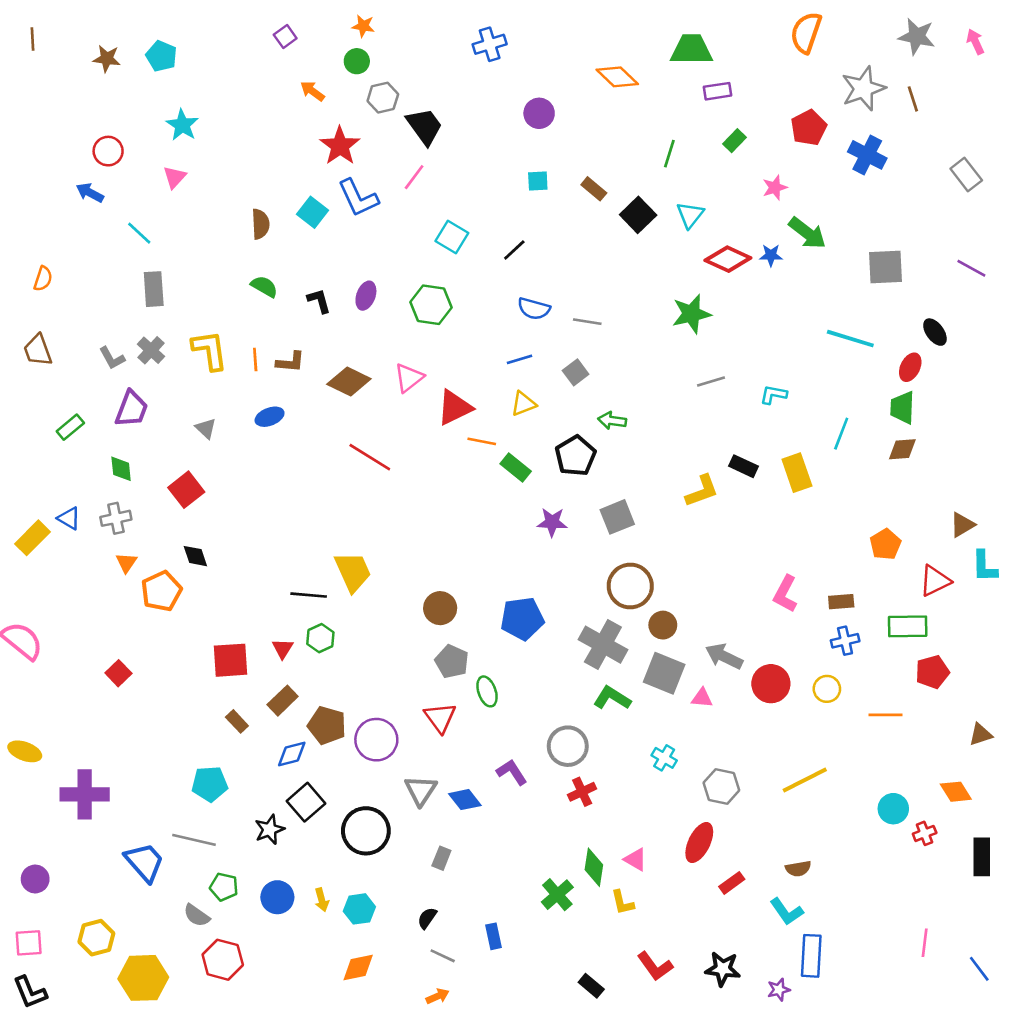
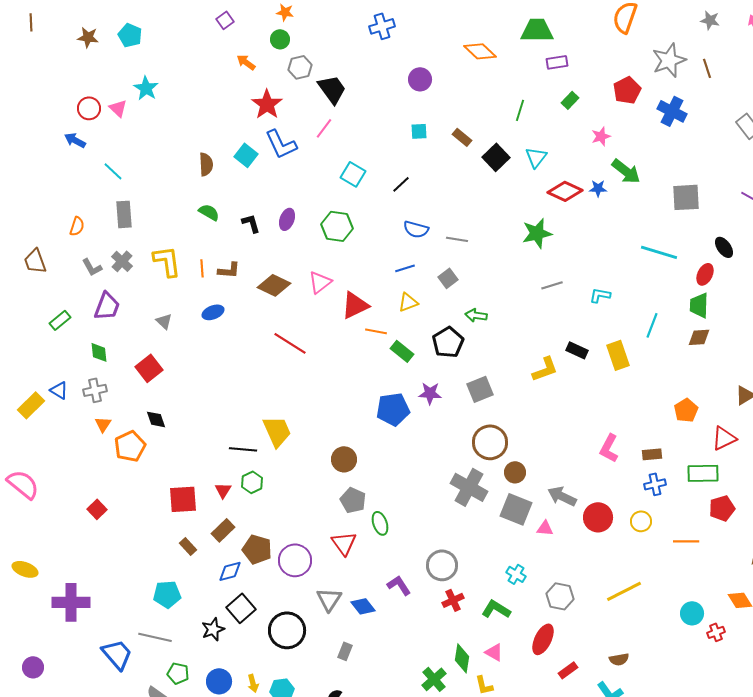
gray star: (917, 36) -> (710, 20), size x0.7
pink triangle: (174, 177) -> (118, 108), moved, turned -30
orange semicircle: (43, 279) -> (77, 226), moved
blue pentagon: (522, 619) -> (393, 409), moved
green L-shape: (612, 698) -> (496, 609), moved

